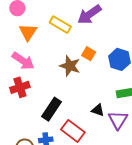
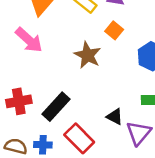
orange square: (89, 54) -> (114, 30), moved
red cross: (20, 87) -> (19, 101), moved

